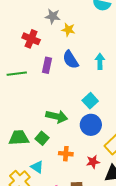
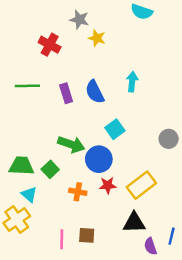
blue semicircle: (71, 60) -> (95, 92), moved
purple rectangle: (47, 65) -> (66, 93), moved, turned -35
blue circle: (91, 125) -> (99, 159), moved
red star: (93, 162) -> (108, 185), moved
cyan triangle: (37, 167) -> (29, 194), moved

